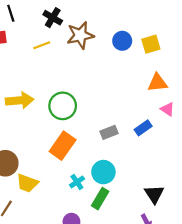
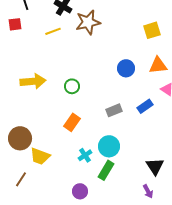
blue circle: (122, 41) -> (126, 68), moved
green circle: (63, 106) -> (72, 86), size x0.6
orange rectangle: (63, 146) -> (72, 122), size x0.7

